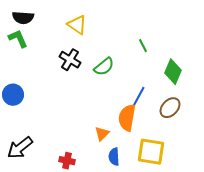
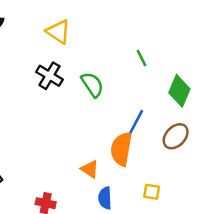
green semicircle: (104, 67) -> (92, 85), turned -85
orange triangle: (102, 134) -> (90, 169), turned -42
yellow square: (151, 152) -> (152, 192), size x0.5

